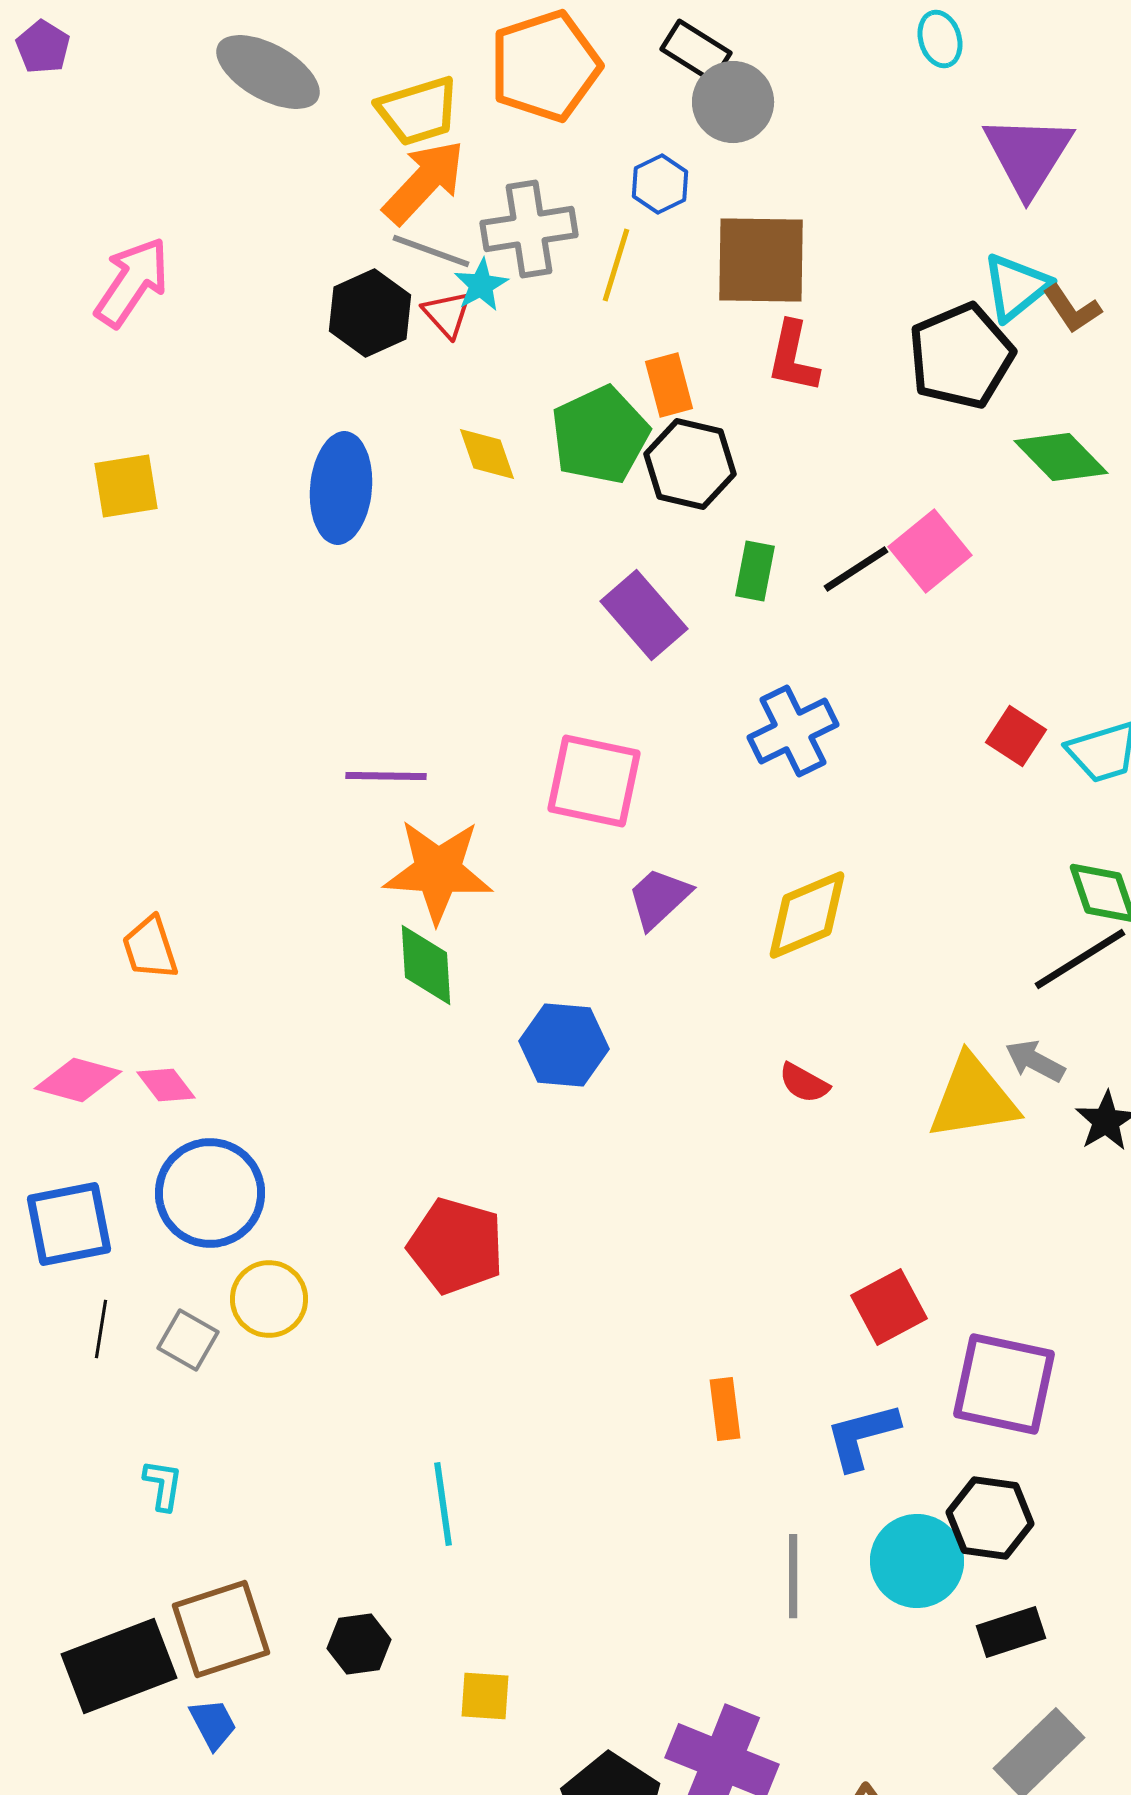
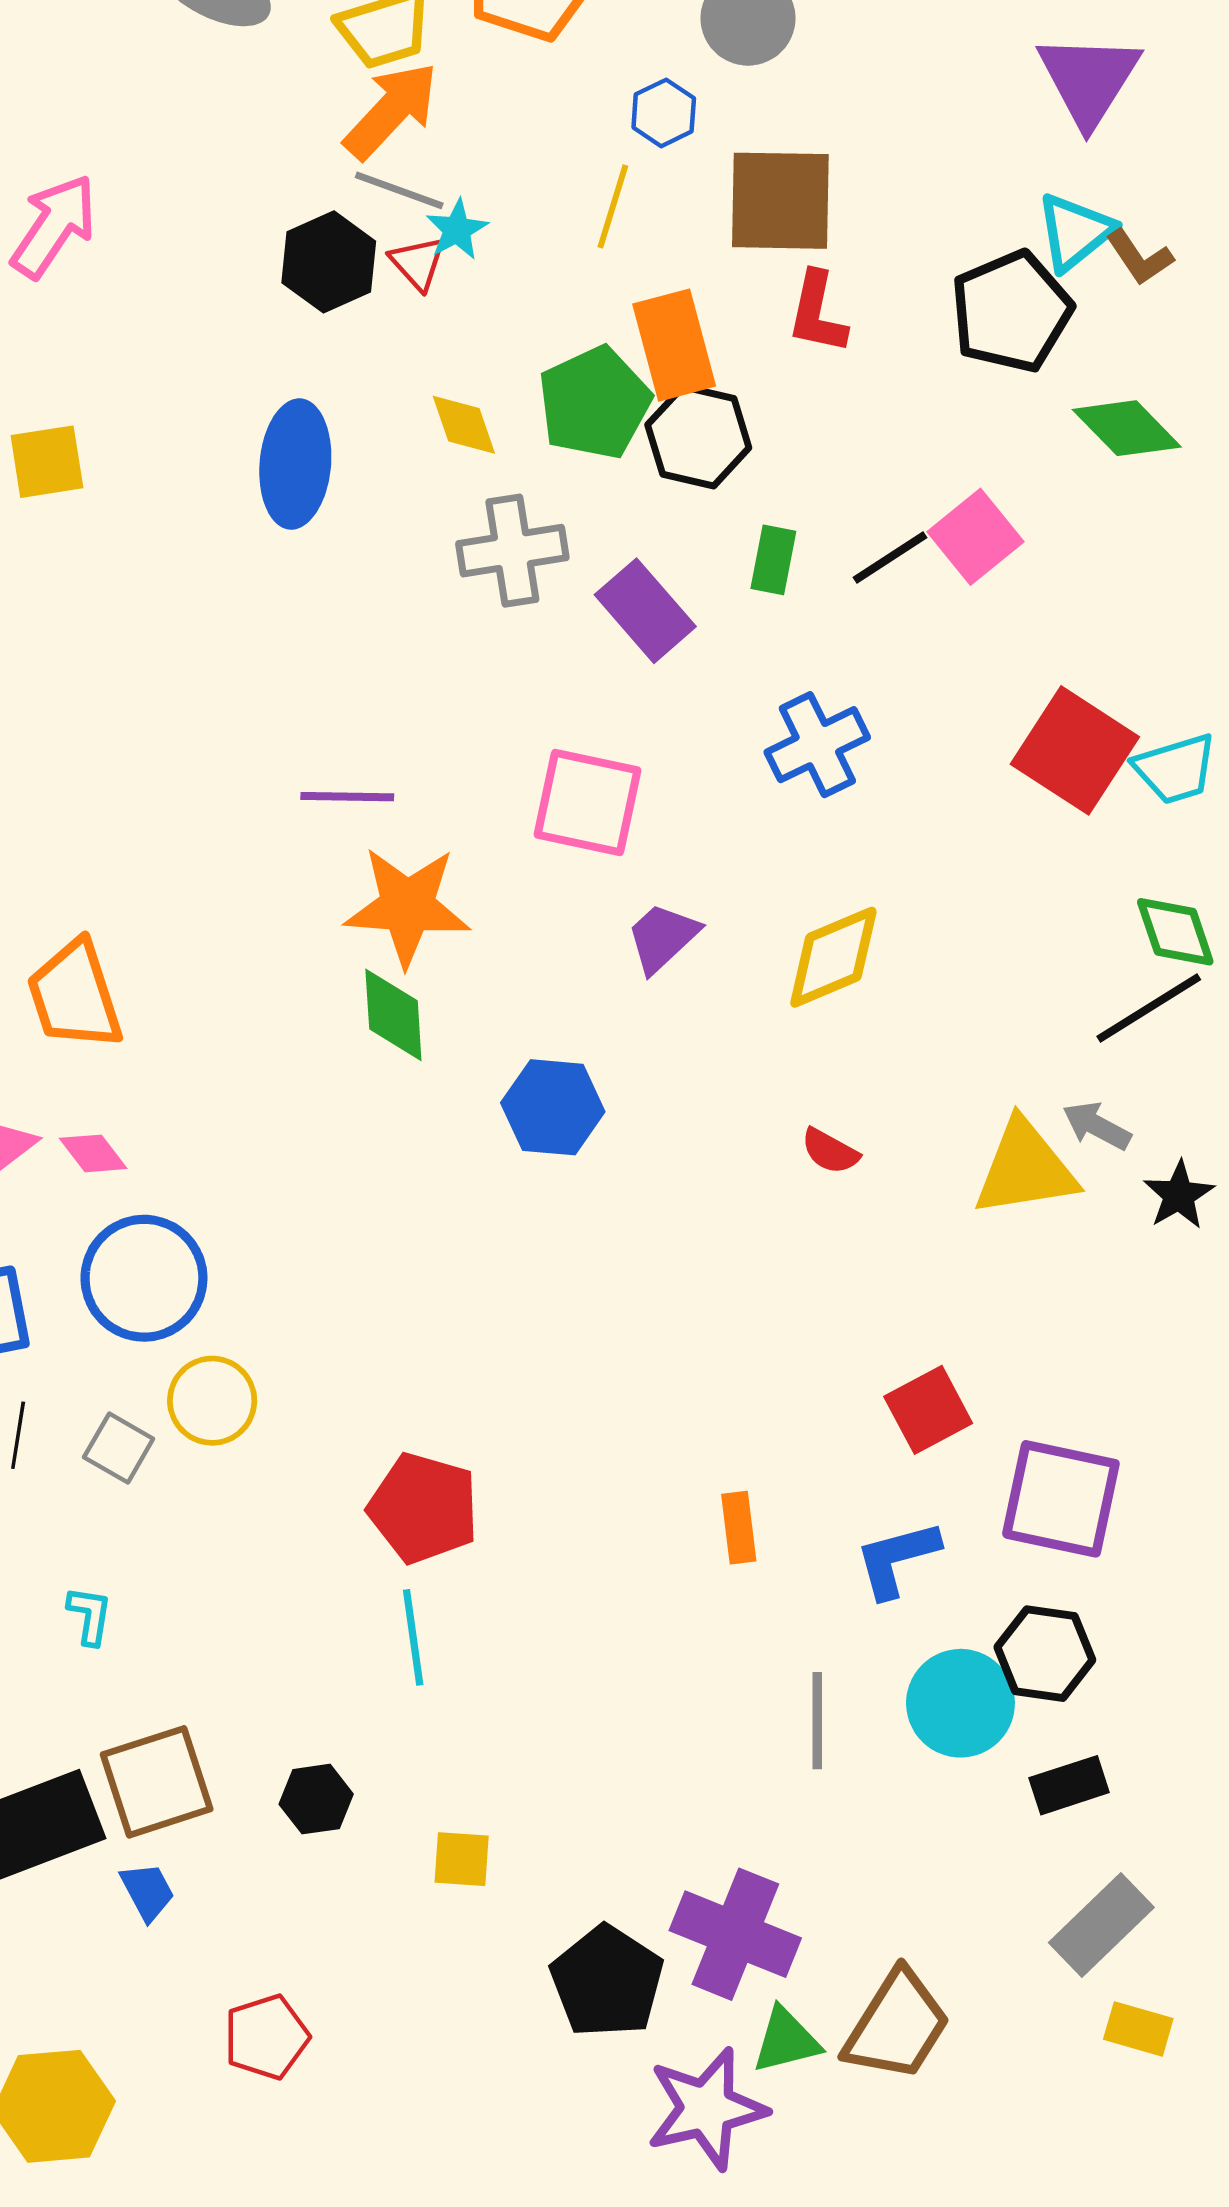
gray cross: (529, 229) -> (512, 551), moved
orange rectangle: (669, 385) -> (674, 345), size x1.5
red square: (1016, 736) -> (1075, 750), size x1.8
orange trapezoid: (150, 948) -> (75, 995), size x1.5
red pentagon: (456, 1246) -> (423, 1508), moved

